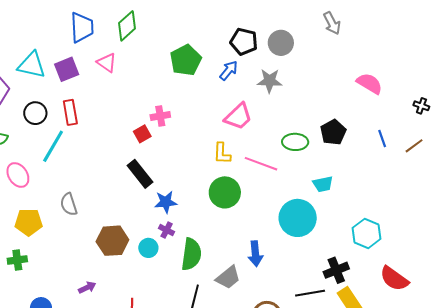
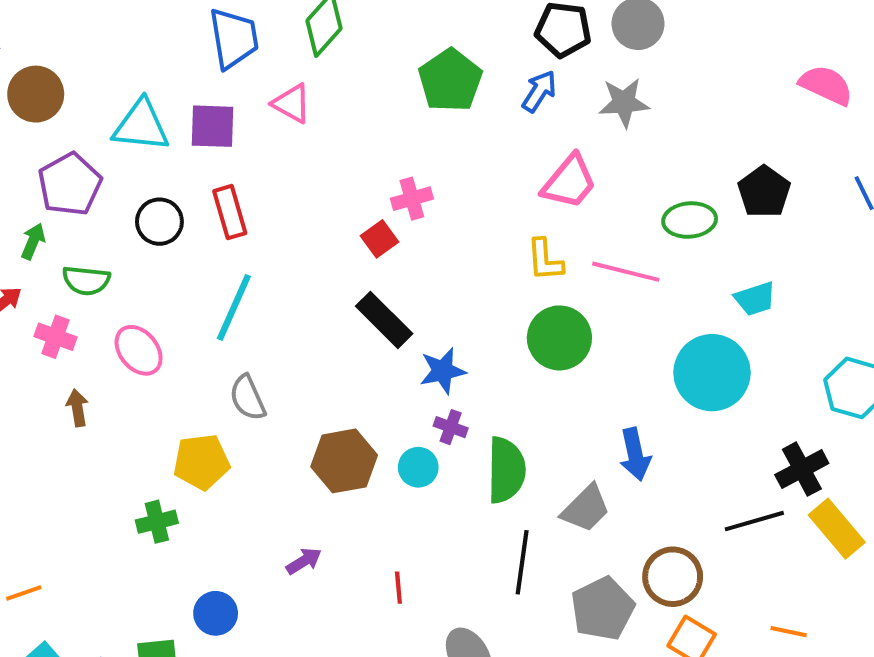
purple square: (67, 69) -> (212, 126), turned 30
cyan line: (53, 146) -> (234, 307), moved
yellow pentagon: (29, 222) -> (201, 462), moved

